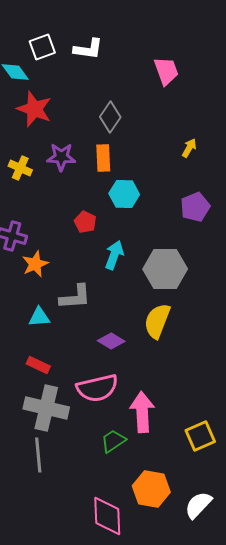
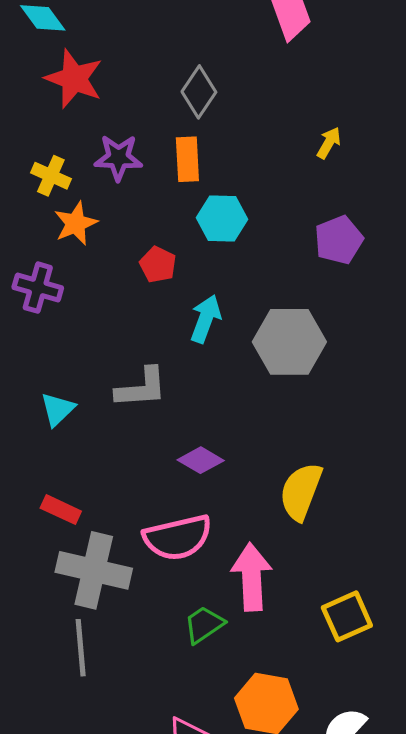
orange star: (35, 264) -> (76, 223), moved
cyan triangle: (39, 317) -> (58, 409), moved, turned -40
yellow semicircle: (157, 321) -> (301, 491), moved
red rectangle: (38, 365) -> (61, 510), moved

